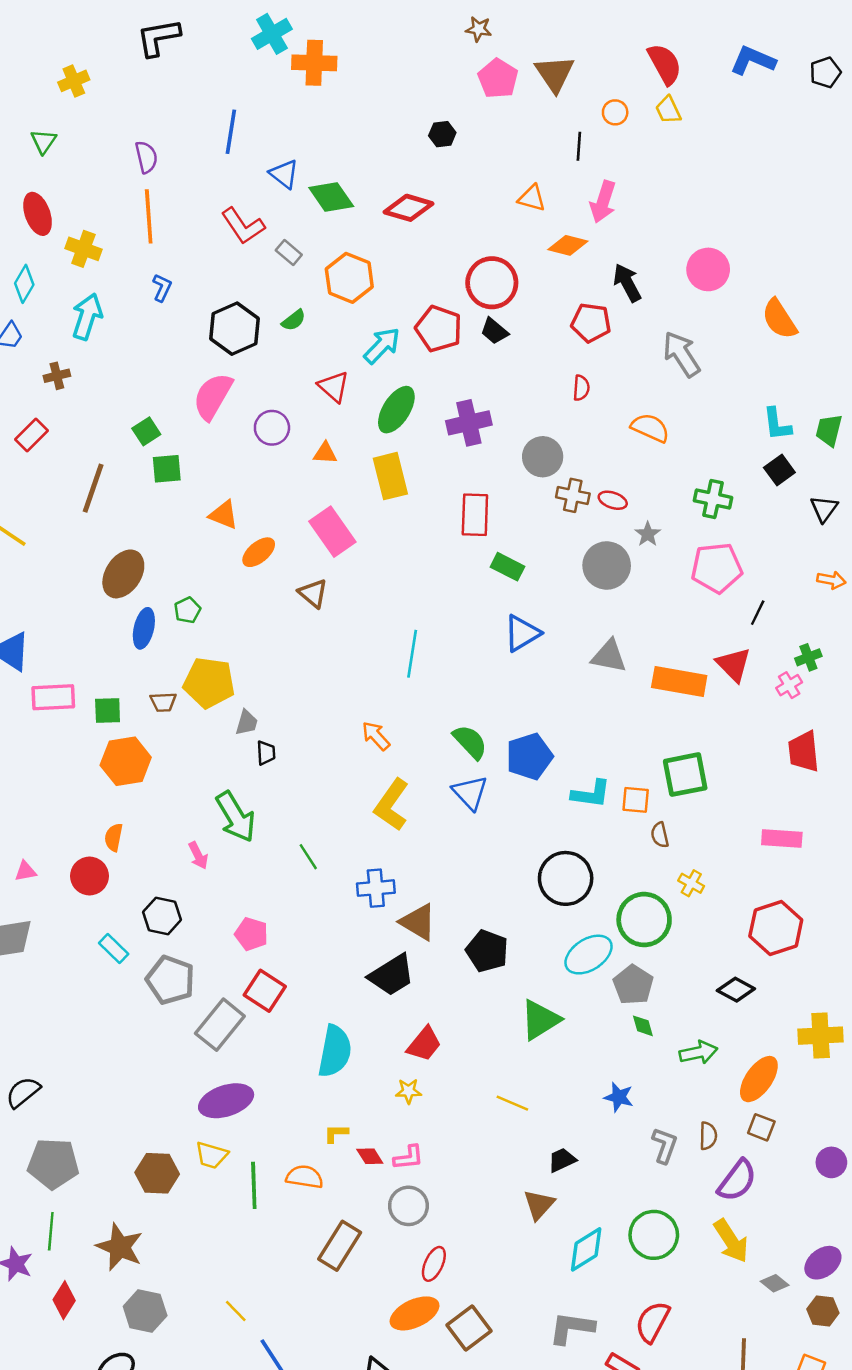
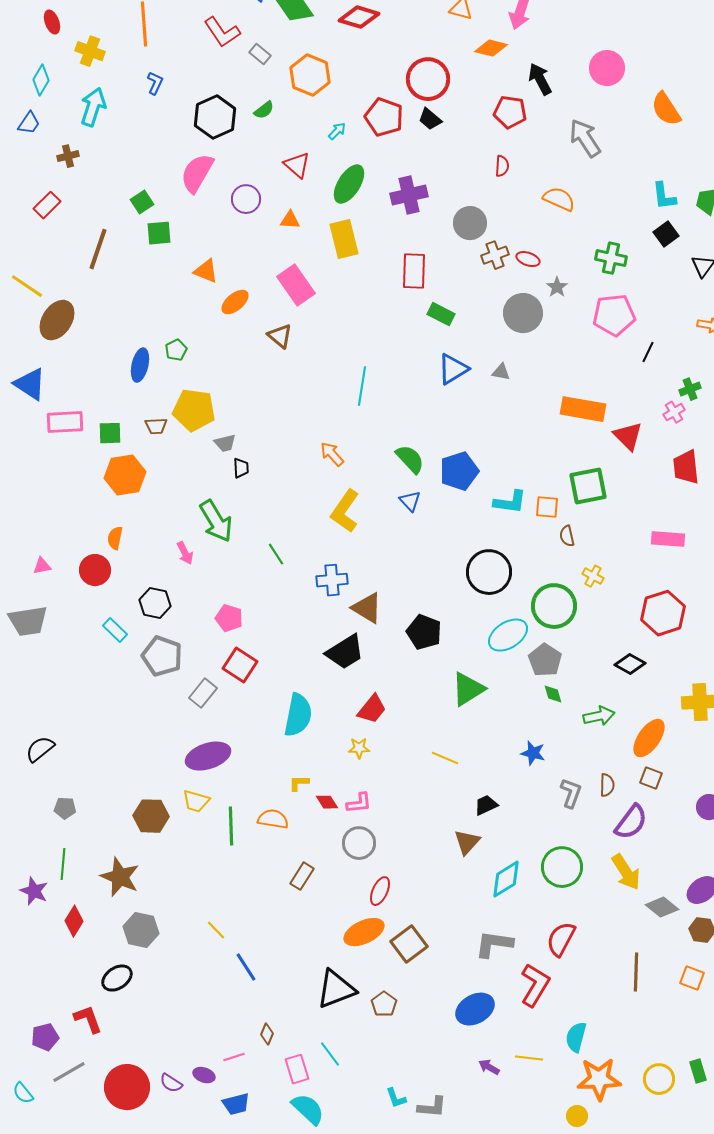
red ellipse: (38, 214) -> (52, 22), size x0.7
cyan arrow: (382, 346) -> (337, 131), size x0.6
brown cross: (573, 495) -> (495, 255), turned -32
brown ellipse: (123, 574) -> (57, 320), moved
gray triangle: (609, 656) -> (501, 372), moved, size x0.6
red triangle: (734, 665) -> (628, 436), moved
gray trapezoid: (247, 723) -> (225, 443), turned 60
blue triangle: (470, 793) -> (410, 501), size x0.7
gray rectangle: (220, 1025) -> (203, 693), size x0.7
gray pentagon: (53, 1164) -> (65, 808), size x0.5
brown rectangle: (340, 1246) -> (302, 876), size x0.7
gray diamond: (775, 1283) -> (662, 907), size x1.4

